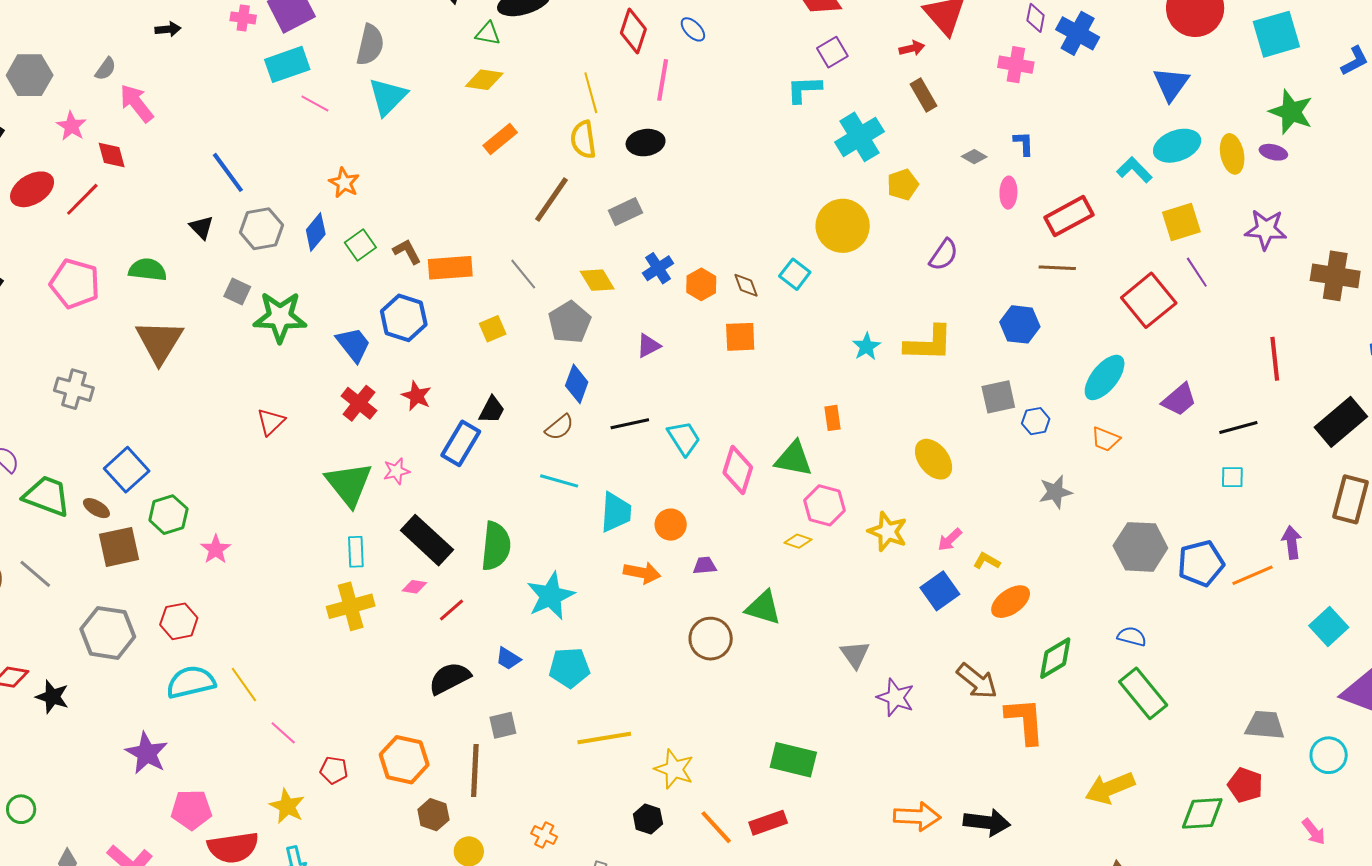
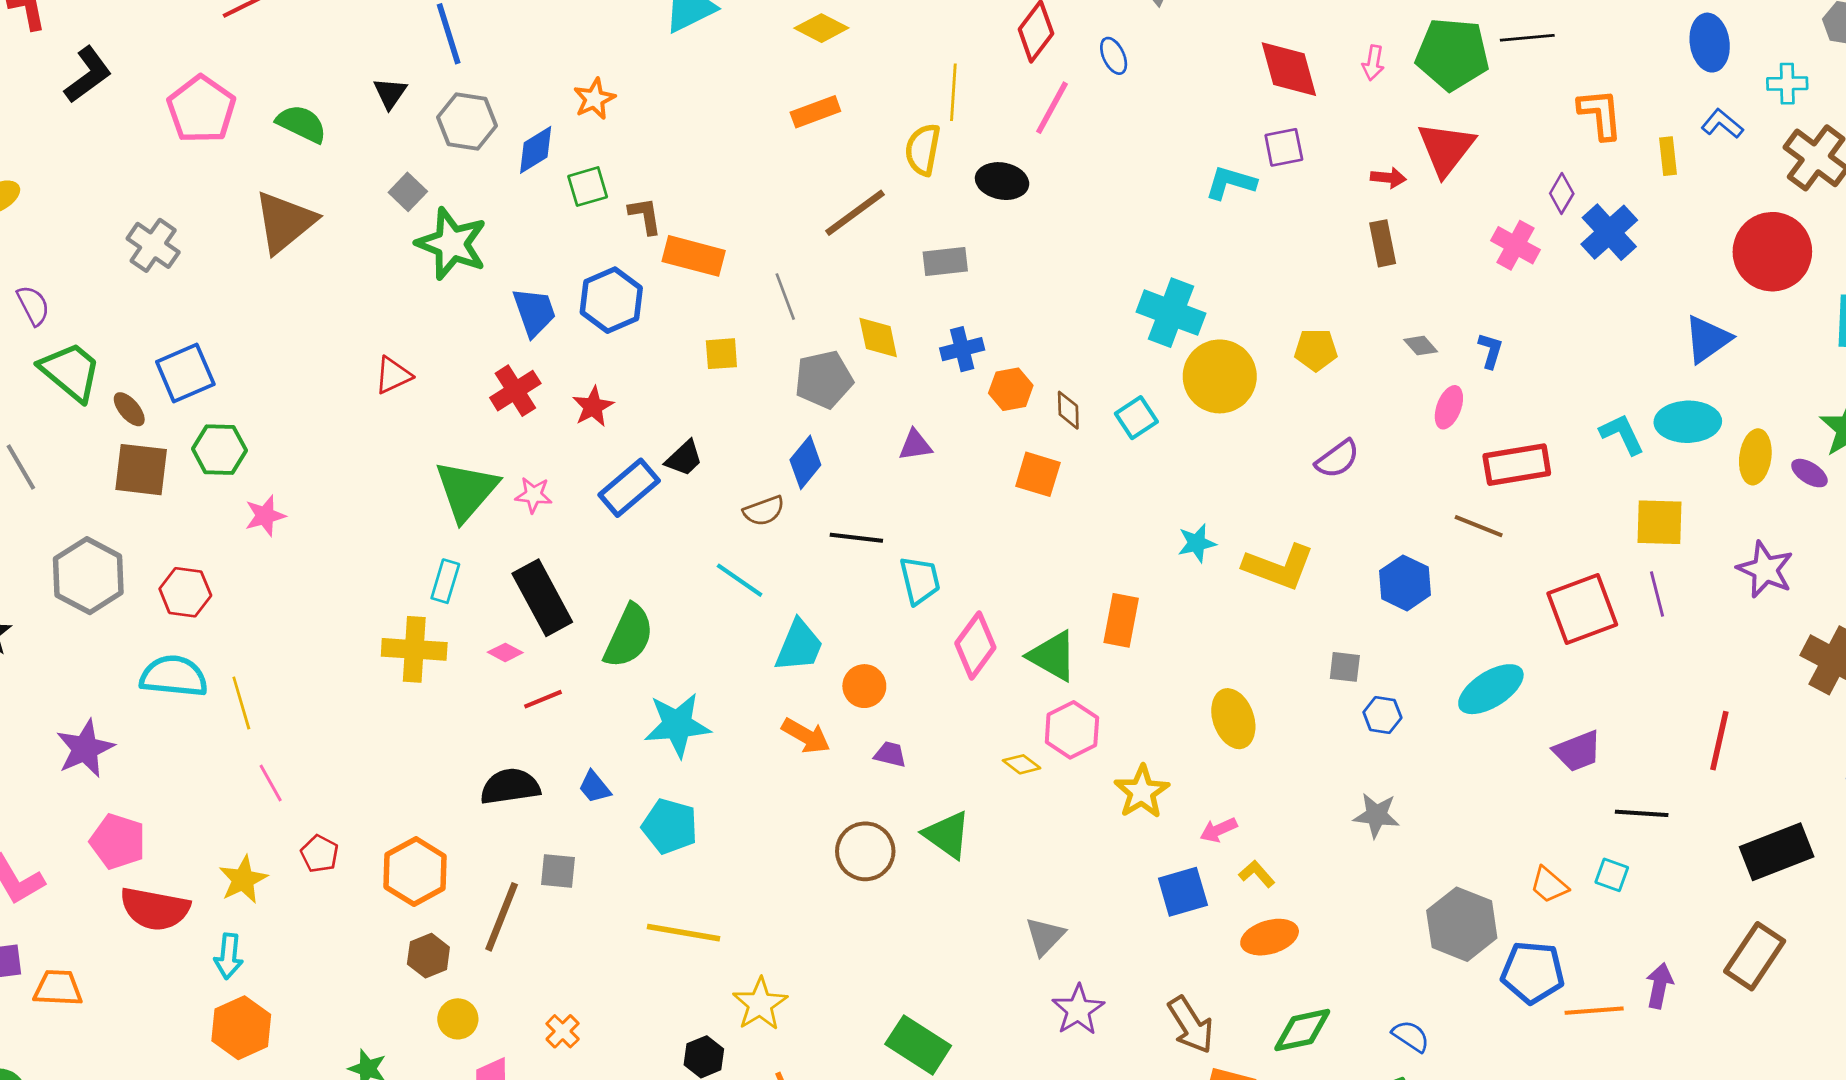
cyan cross: (859, 137) -> (1171, 313), moved, turned 33
gray square: (998, 397) -> (1345, 667), size x0.7
orange rectangle: (833, 418) -> (1121, 620), size x1.5
orange trapezoid: (1106, 439) -> (1549, 885), moved

